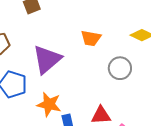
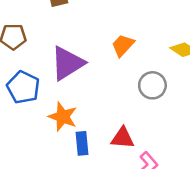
orange trapezoid: (91, 38) -> (123, 45), turned 115

